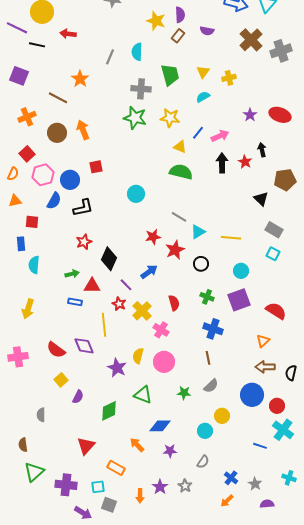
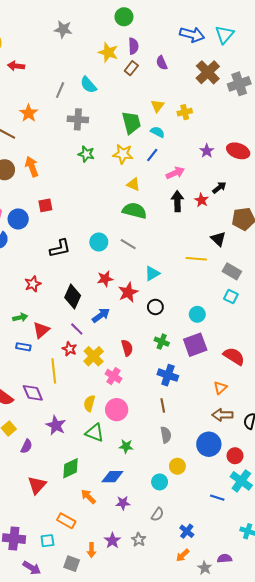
purple semicircle: (207, 31) -> (162, 63), turned 56
cyan semicircle: (137, 52) -> (88, 85), turned -42
green trapezoid: (170, 75) -> (131, 123), moved
gray cross: (141, 89) -> (78, 119), moved
cyan semicircle: (203, 97) -> (157, 132), turned 56
green star: (135, 118) -> (86, 154), size x0.7
blue line: (198, 133) -> (152, 155), moved
black arrow: (262, 150) -> (219, 188), turned 64
cyan circle: (136, 194) -> (99, 242), moved
black L-shape: (83, 208) -> (60, 248), moved
gray line: (179, 217) -> (128, 244), moved
yellow line: (231, 238) -> (196, 259), moved
black diamond: (109, 259) -> (73, 297), moved
red triangle: (92, 286) -> (41, 330), turned -42
purple star: (117, 368) -> (56, 425), moved
gray semicircle: (211, 386) -> (166, 435), turned -56
green star: (184, 393) -> (126, 446), moved
green triangle: (143, 395) -> (95, 433), moved
green diamond: (109, 411) -> (71, 468), moved
red triangle: (86, 446) -> (37, 485), moved
gray star: (255, 484) -> (205, 568), moved
gray square: (109, 505) -> (72, 564), moved

